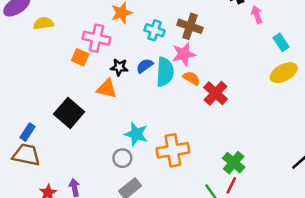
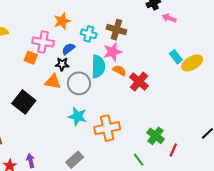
pink arrow: (257, 15) -> (169, 18), turned -48
cyan rectangle: (281, 42) -> (176, 57), moved
blue semicircle: (145, 66) -> (68, 49), moved
gray circle: (122, 158) -> (79, 83), moved, size x1.5
red line: (231, 185) -> (173, 150), moved

